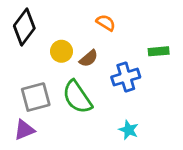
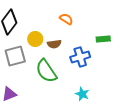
brown semicircle: (89, 58) -> (54, 44), turned 32
gray square: (36, 97) -> (15, 56), moved

